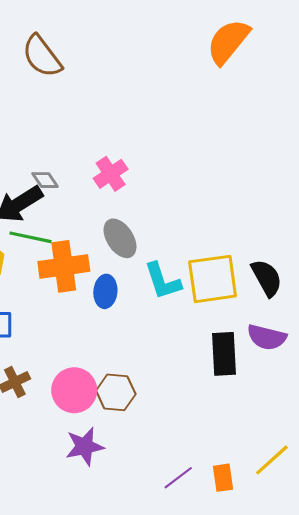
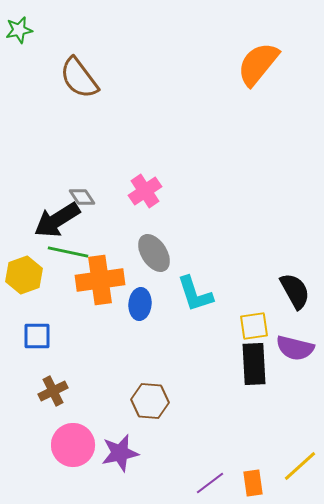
yellow square: (213, 279) -> (254, 326), moved, size x0.6
pink circle: (74, 390) -> (73, 445), moved

